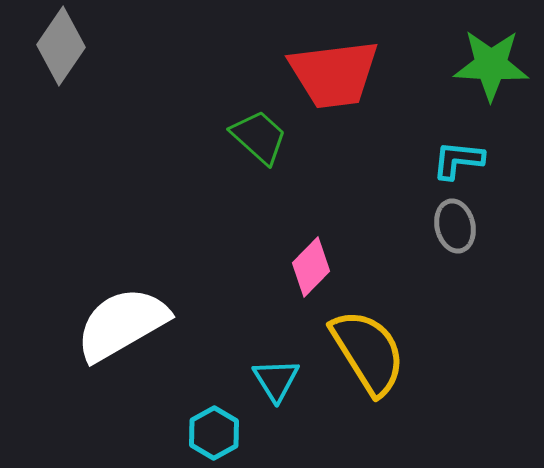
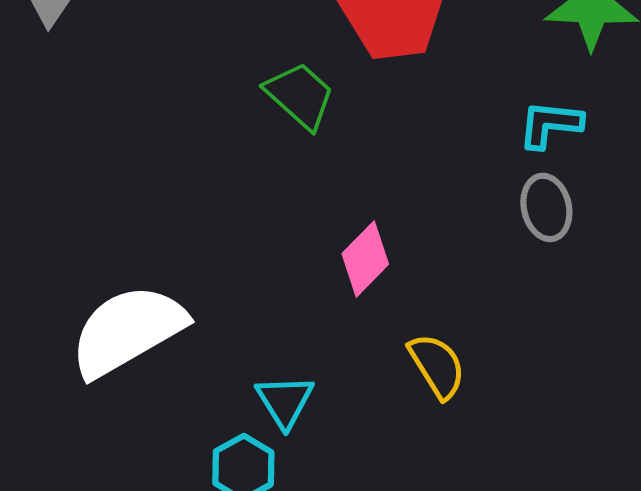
yellow semicircle: (368, 352) -> (437, 366), size x0.6
cyan triangle: (276, 380) -> (285, 401), moved

